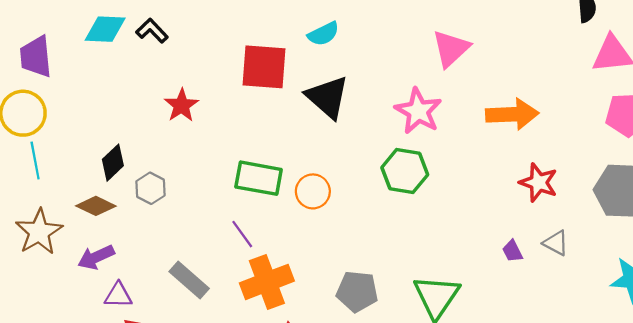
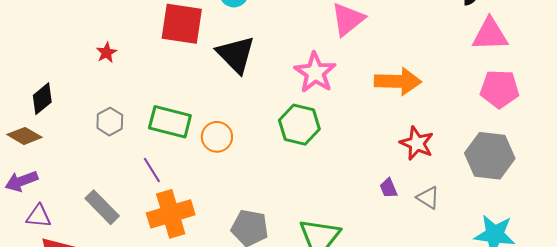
red star: (182, 105) -> (106, 53), size x0.7
gray hexagon: (151, 188) -> (110, 122), moved
purple trapezoid: (512, 251) -> (389, 188), moved

